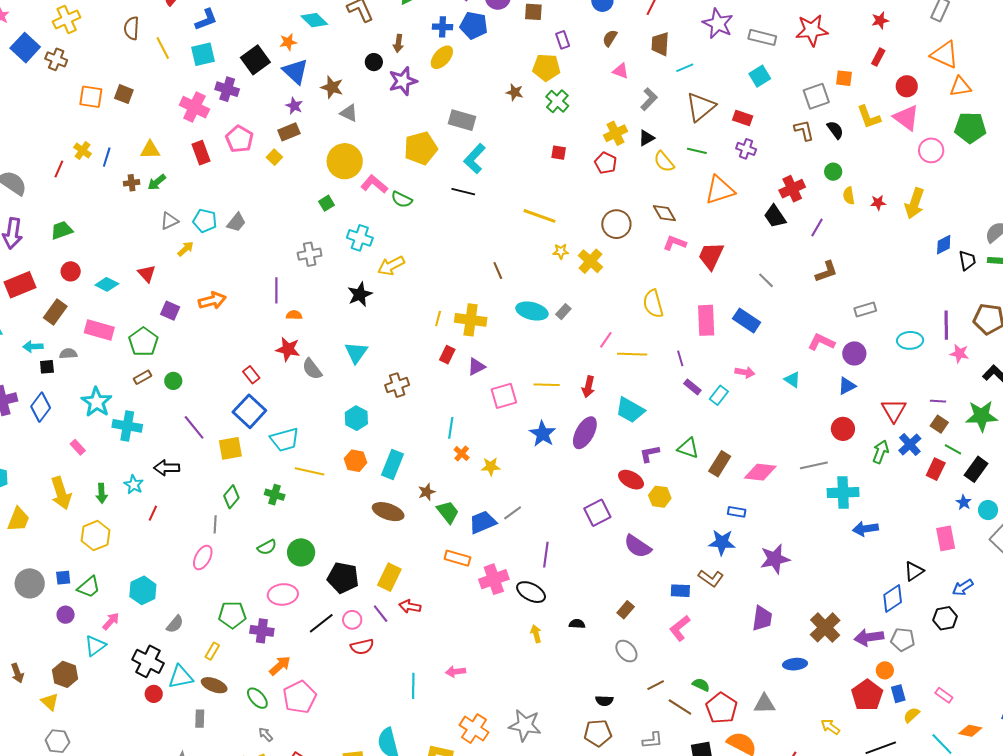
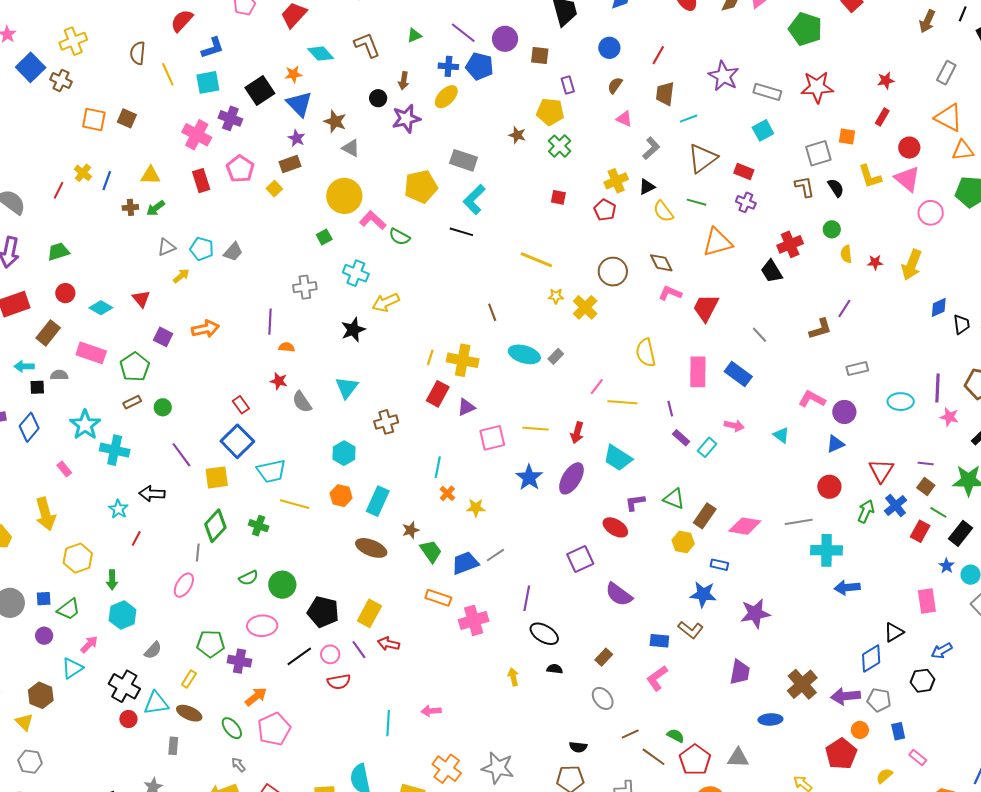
purple line: (817, 228) -> (844, 308), moved
red star: (288, 349) -> (279, 381), size x0.7
red rectangle: (447, 355) -> (438, 394), size x1.4
green arrow: (102, 493) -> (112, 580), moved
green diamond: (231, 497) -> (215, 526), size x1.4
yellow hexagon: (660, 497) -> (683, 542), moved
black ellipse: (531, 592) -> (544, 634), moved
blue rectangle: (898, 694) -> (898, 731), moved

